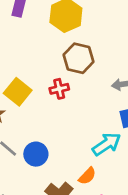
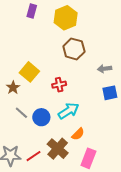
red cross: (59, 89) -> (59, 85), moved
cyan arrow: (107, 144) -> (68, 111), moved

